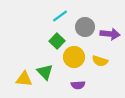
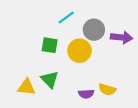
green square: (57, 41) -> (50, 45), moved, turned -35
yellow circle: (74, 57) -> (80, 51), moved
yellow semicircle: (100, 61) -> (107, 89), moved

